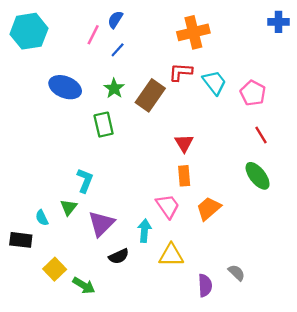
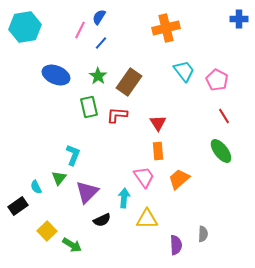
red L-shape: (181, 72) -> (117, 115), moved
black rectangle: (21, 240) -> (18, 206), turned -42
gray semicircle: (237, 273) -> (203, 234), turned 49

